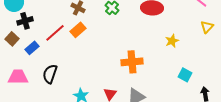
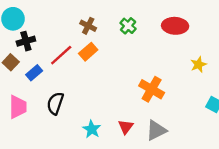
orange cross: (132, 62) -> (152, 89), turned 35
pink trapezoid: (18, 77) -> (18, 107), turned 90

